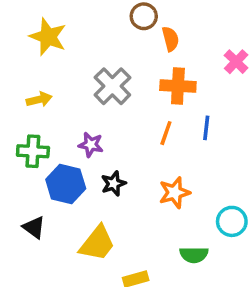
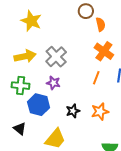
gray cross: (112, 86) -> (56, 57), moved
orange cross: (178, 86) -> (104, 51), turned 30
yellow arrow: (39, 99) -> (25, 56), size x1.5
black star: (114, 184) -> (73, 111), moved

